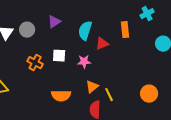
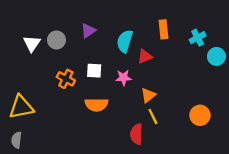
cyan cross: (147, 14) -> (198, 38), moved
orange rectangle: (125, 30) -> (164, 29), moved
orange triangle: (92, 87) -> (148, 95), moved
orange semicircle: (61, 96) -> (96, 105), moved

